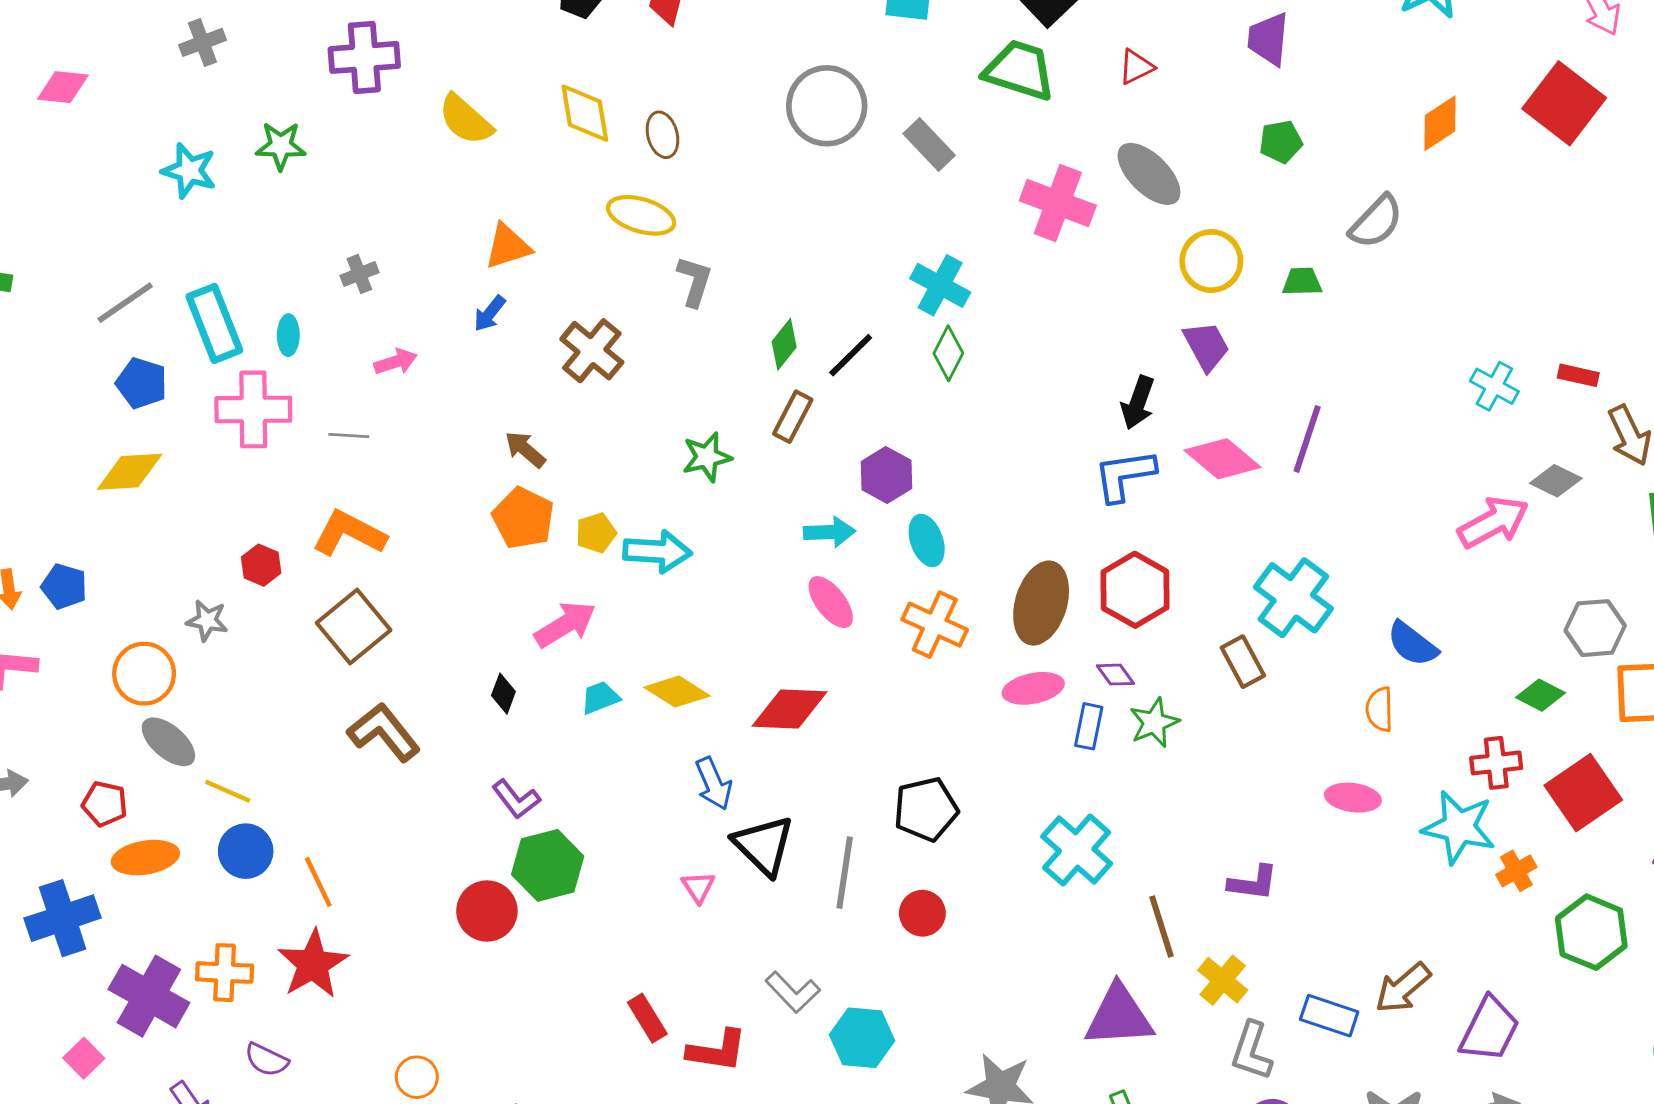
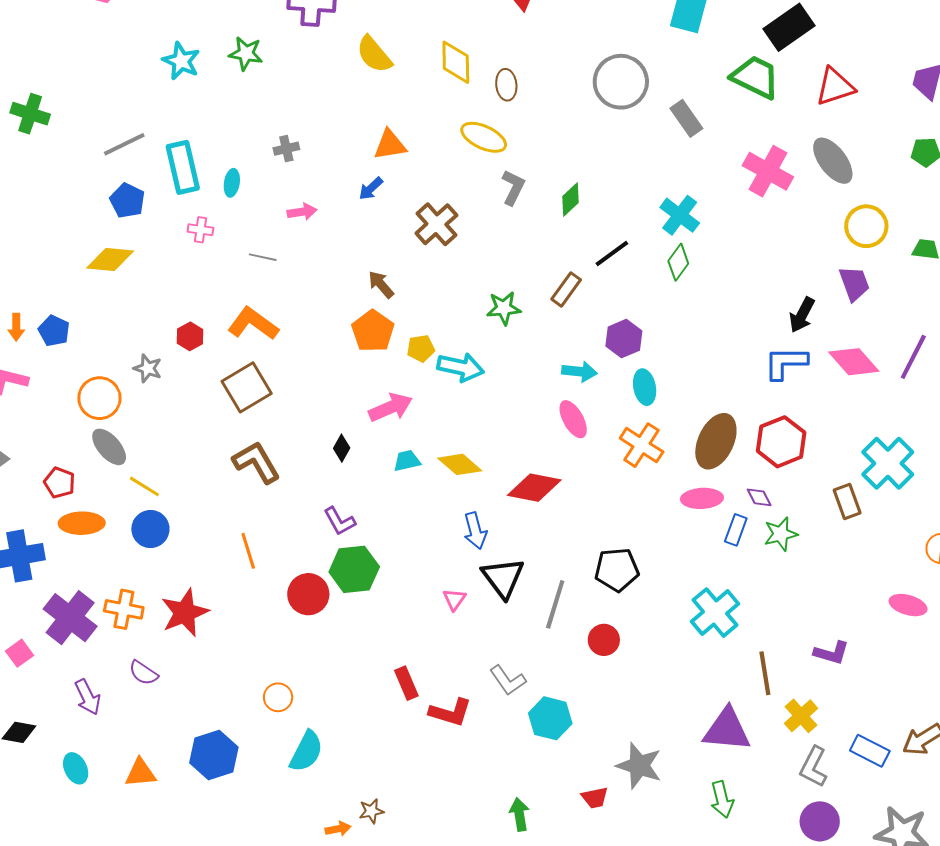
red triangle: (1136, 67) -> (835, 87), size x1.6
green diamond: (784, 344) -> (570, 199), moved
pink cross: (253, 409) -> (200, 230), size x0.5
orange line: (318, 882) -> (248, 551), moved
orange circle: (417, 1077) -> (278, 697), moved

